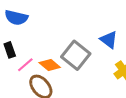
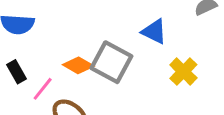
orange diamond: (50, 65) -> (78, 65), moved

